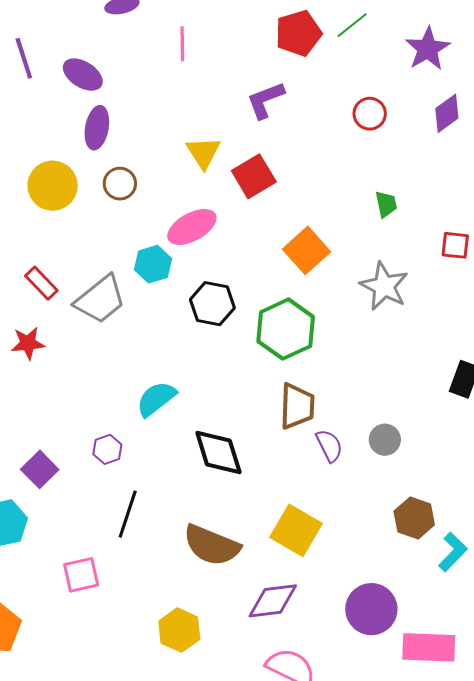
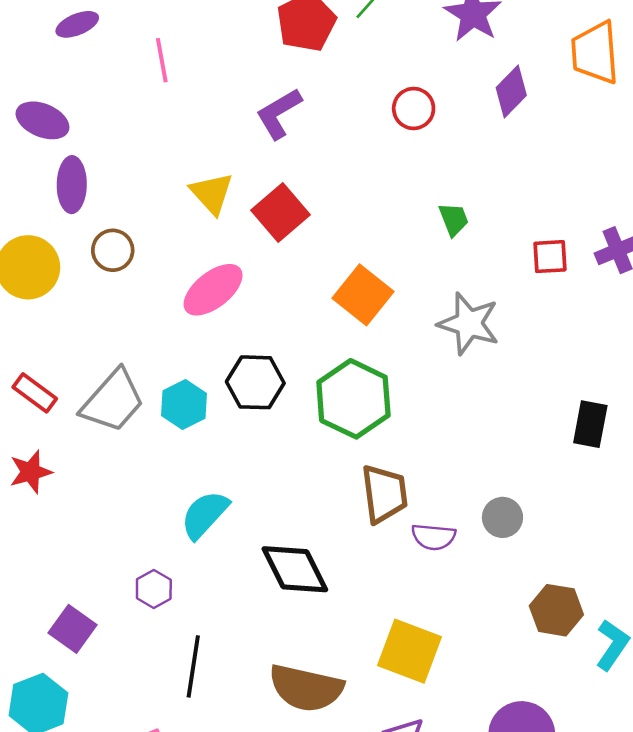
cyan hexagon: (153, 264) -> (184, 405), moved
purple semicircle: (329, 446) -> (433, 537), turned 132

